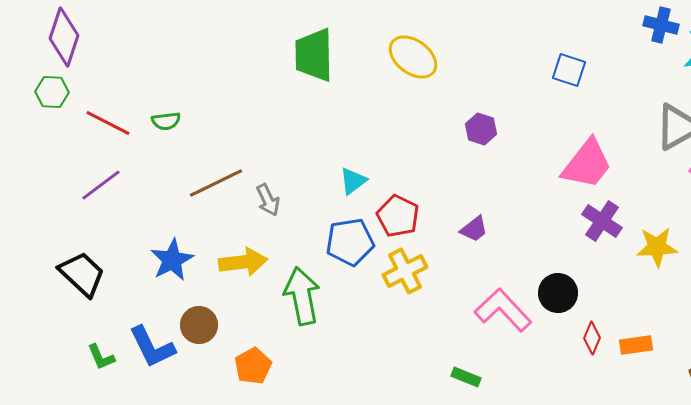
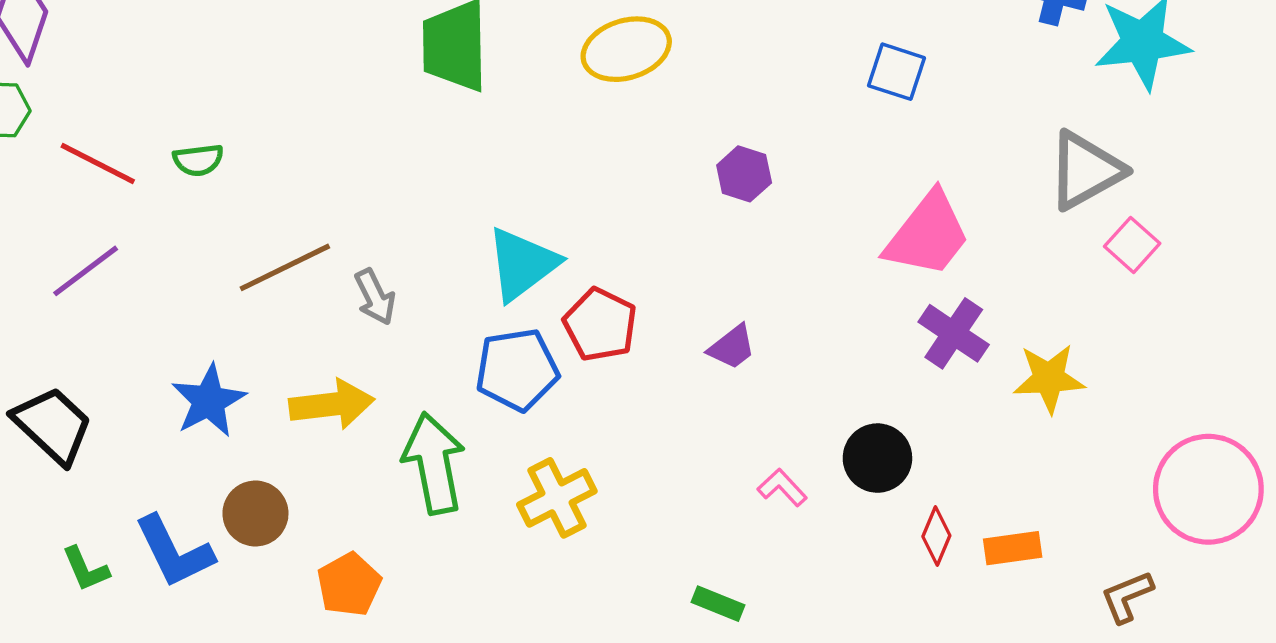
yellow ellipse: (413, 57) -> (626, 49), turned -54
cyan triangle: (353, 181) -> (522, 264), size x1.6
yellow cross: (405, 271) -> (557, 498), moved
pink L-shape: (503, 310) -> (782, 488), size x0.5

